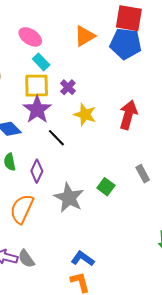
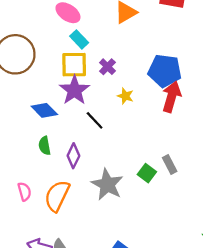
blue pentagon: (126, 44) -> (165, 71), moved
yellow star: (85, 114) -> (125, 96), size x0.7
gray rectangle: (143, 174) -> (170, 164), moved

